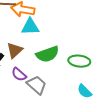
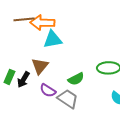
green semicircle: (47, 54) -> (76, 79), moved, size x0.7

